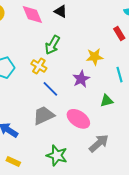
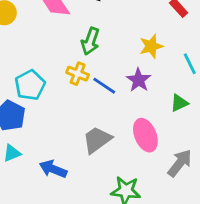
blue line: (50, 89) -> (104, 86), moved
pink ellipse: (78, 119) -> (145, 135), turned 45

